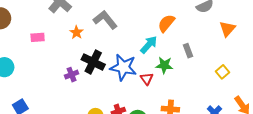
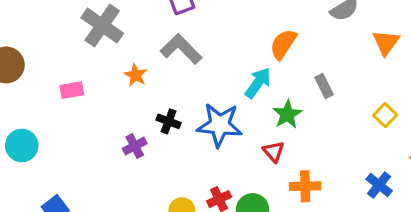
black cross: (93, 62) -> (169, 121), size x0.6
green star: (164, 65) -> (287, 114), turned -30
red triangle: (147, 79) -> (274, 152), moved

